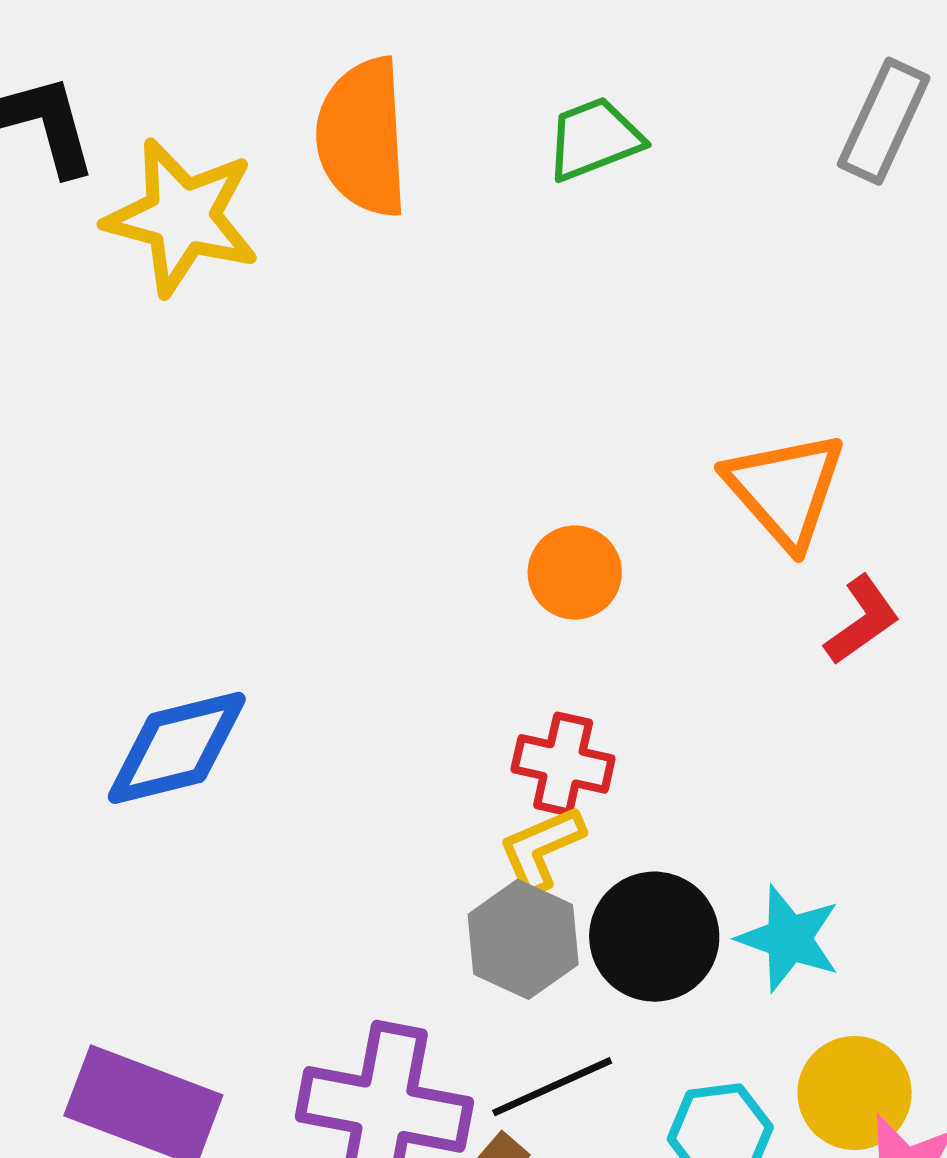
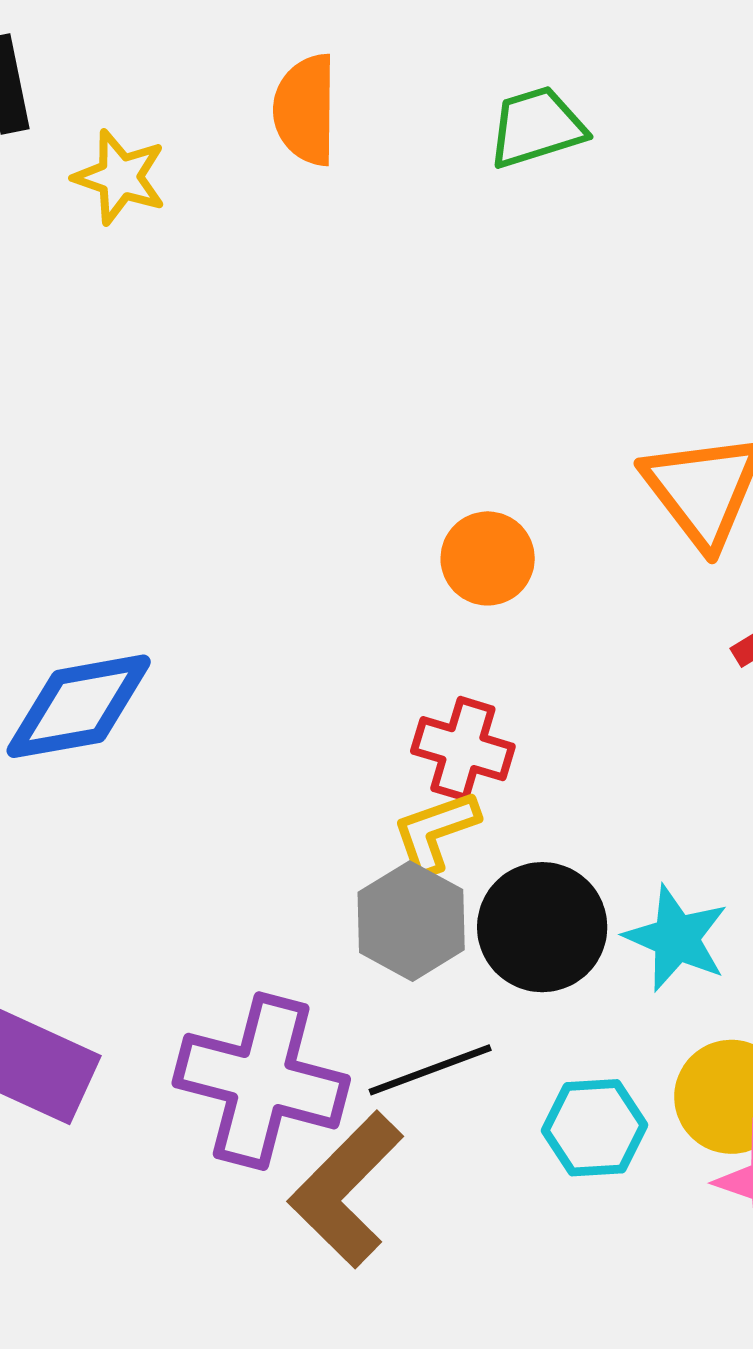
orange semicircle: (362, 137) -> (305, 110), size x0.7
yellow star: (182, 217) -> (120, 177), size x0.6

